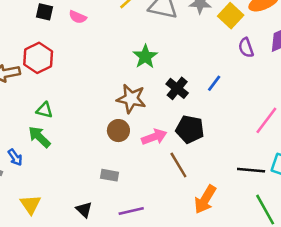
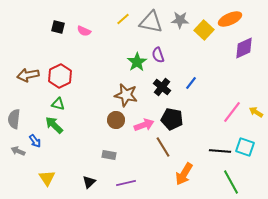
purple semicircle: (246, 48) -> (158, 55), moved
red hexagon: (38, 58) -> (60, 76), moved
black triangle: (84, 210) -> (89, 182), turned 32

